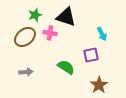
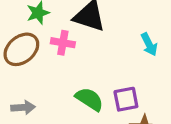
purple square: (91, 55) -> (126, 99), moved

